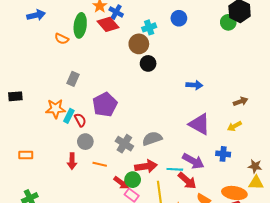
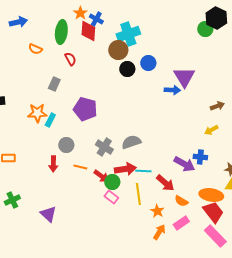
blue circle: (179, 18) -> (148, 63), moved
red diamond: (108, 24) -> (88, 31), turned 45
cyan cross: (149, 27) -> (128, 34), size x1.6
orange semicircle: (62, 39) -> (35, 49), moved
purple pentagon: (105, 105) -> (85, 109), turned -30
red semicircle: (80, 120) -> (70, 59), moved
purple triangle: (199, 124) -> (184, 77), moved, turned 30
purple arrow: (193, 161) -> (184, 164), moved
cyan line: (175, 169) -> (143, 171), moved
red arrow: (121, 183) -> (101, 176), moved

